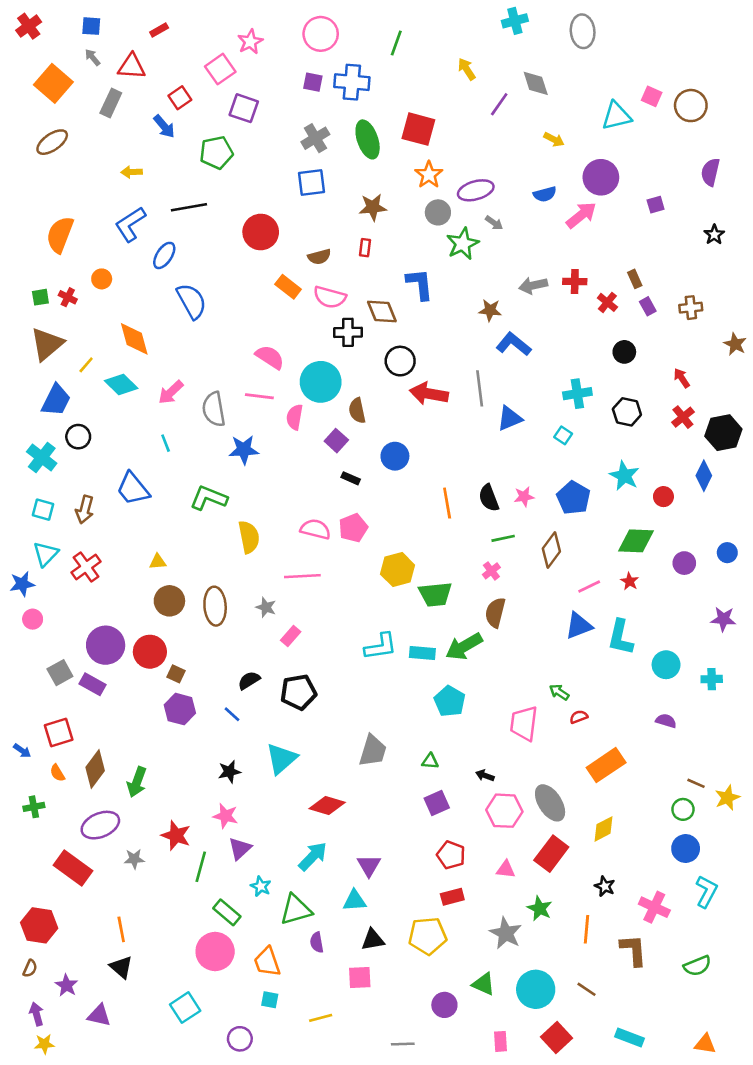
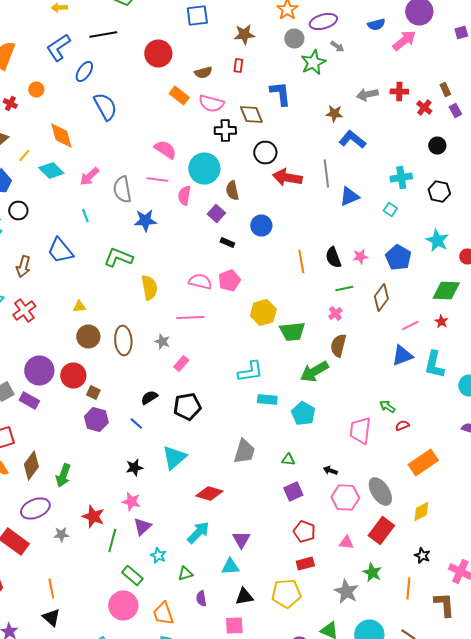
cyan rectangle: (422, 653) -> (267, 400), moved
green triangle: (296, 910) -> (185, 574), size x0.6

